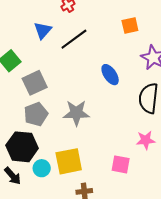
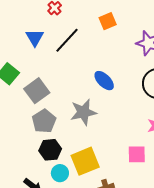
orange square: (130, 26) -> (108, 21), moved
blue ellipse: (110, 75) -> (104, 81), moved
black hexagon: (22, 147) -> (50, 150), moved, size x0.7

